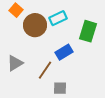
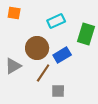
orange square: (16, 10) -> (14, 13), turned -32
brown circle: (35, 25) -> (37, 48), moved

